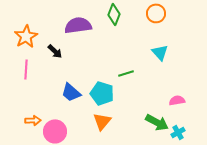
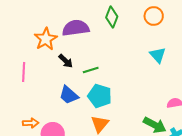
orange star: (26, 36) -> (46, 39), moved
black arrow: (55, 51) -> (66, 61), moved
green line: (126, 73) -> (91, 70), moved

